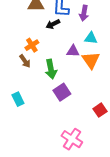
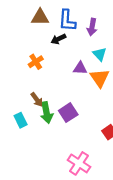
cyan triangle: (91, 38) -> (100, 54), turned 40
brown arrow: (25, 61) -> (37, 100), moved
green arrow: (51, 69) -> (47, 113), moved

